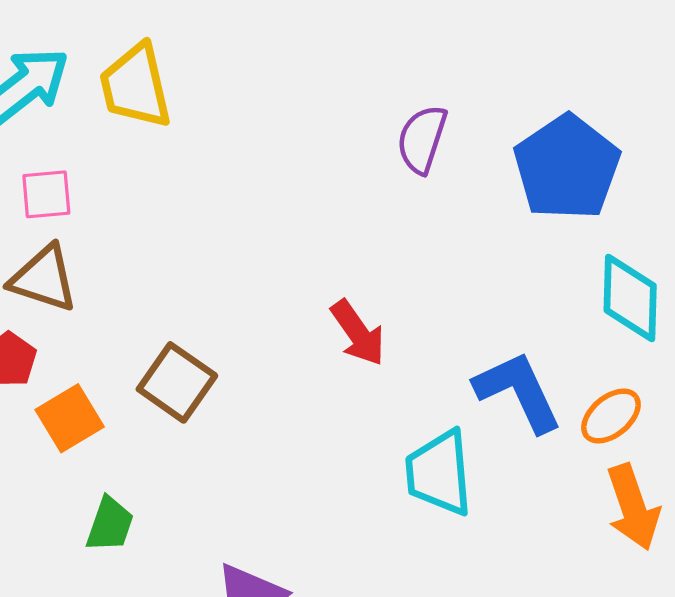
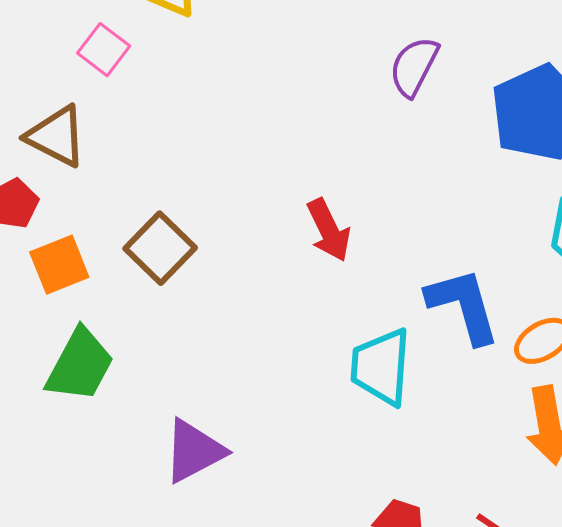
pink square: (46, 194) -> (104, 50), moved, turned 33
green trapezoid: (110, 524) -> (80, 365), size x1.5

